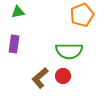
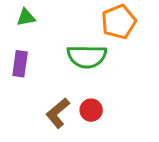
green semicircle: (69, 51) -> (87, 56), moved

